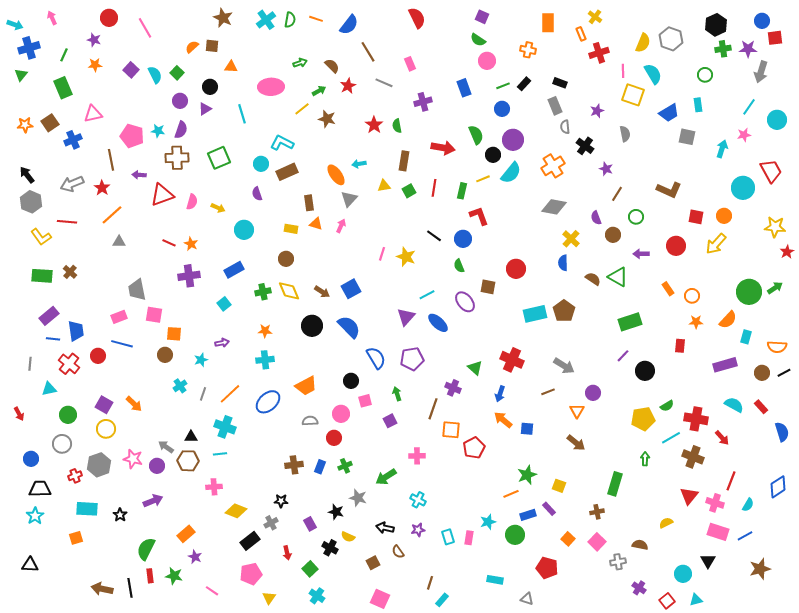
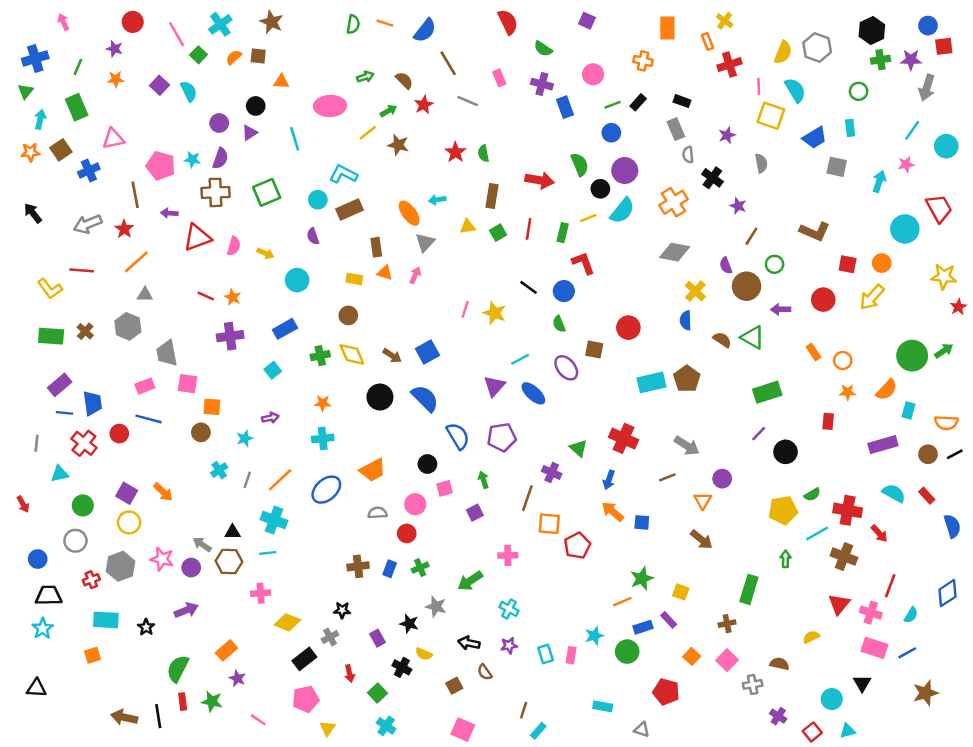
cyan cross: (266, 20) -> (220, 24), moved
cyan arrow: (15, 25) -> (40, 119), moved, turned -98
green semicircle: (478, 40) -> (543, 49), moved
green square: (177, 73) -> (198, 55), moved
purple cross: (423, 102) -> (542, 84), moved, turned 30
gray hexagon: (31, 202) -> (128, 326), moved
brown circle: (613, 235) -> (747, 286), size x1.5

